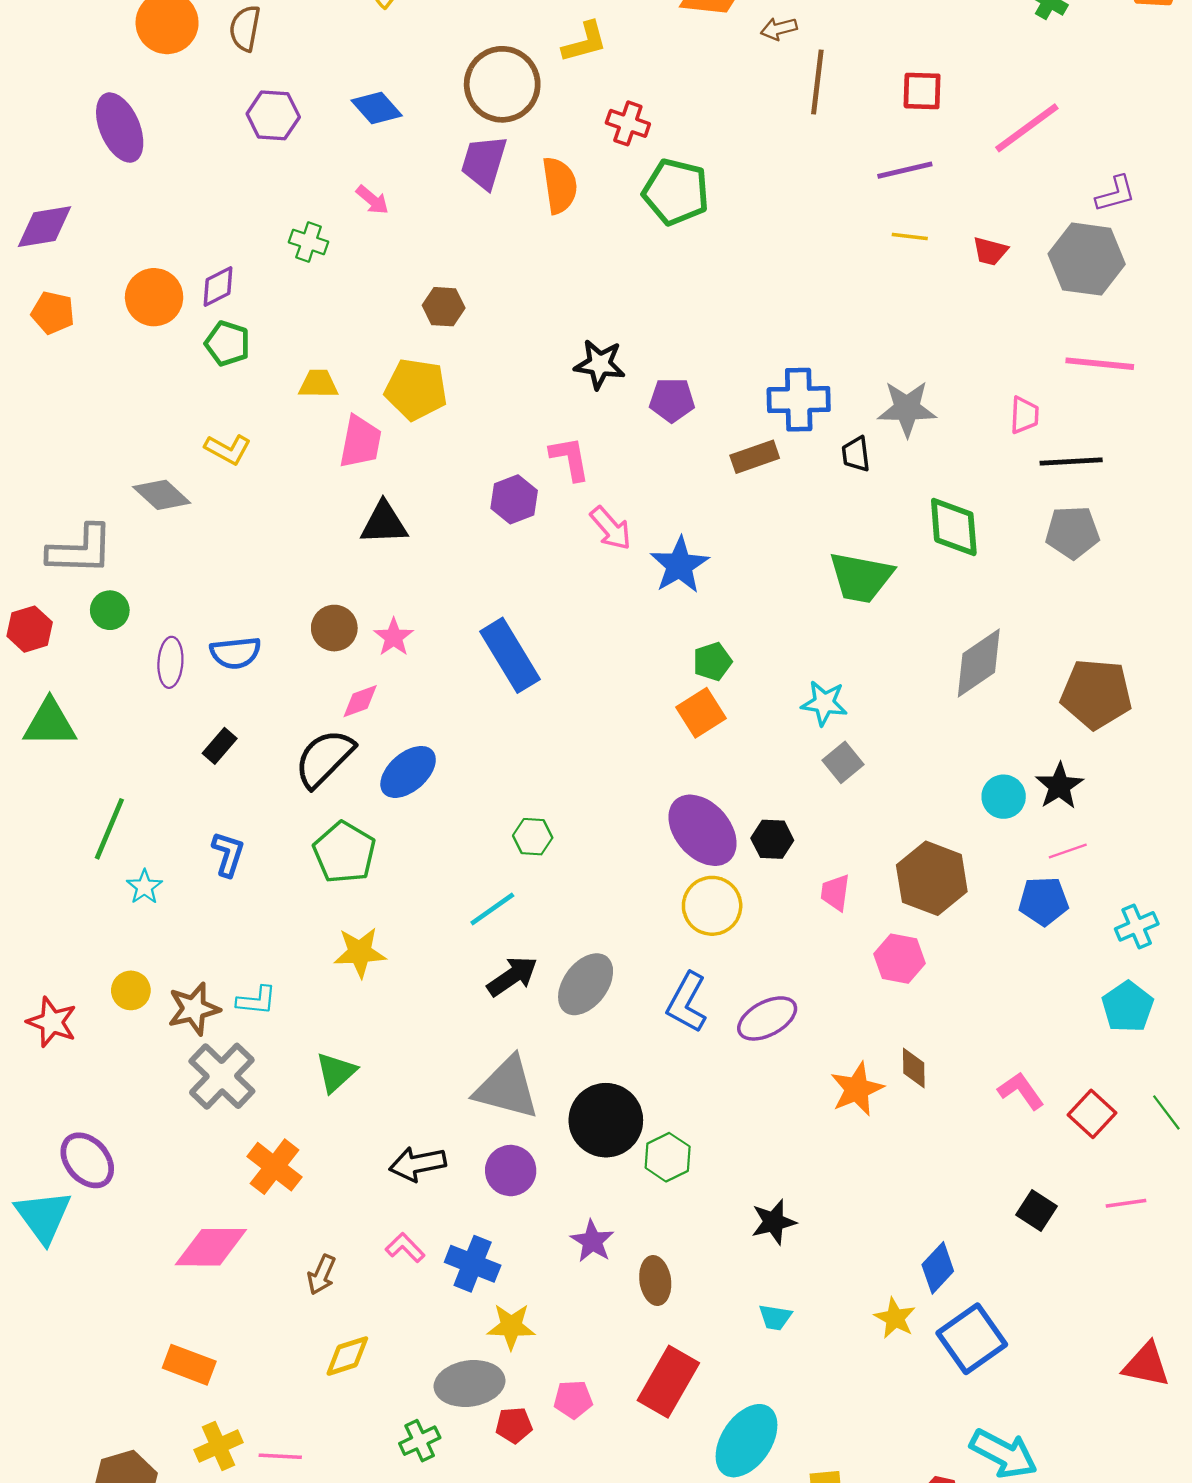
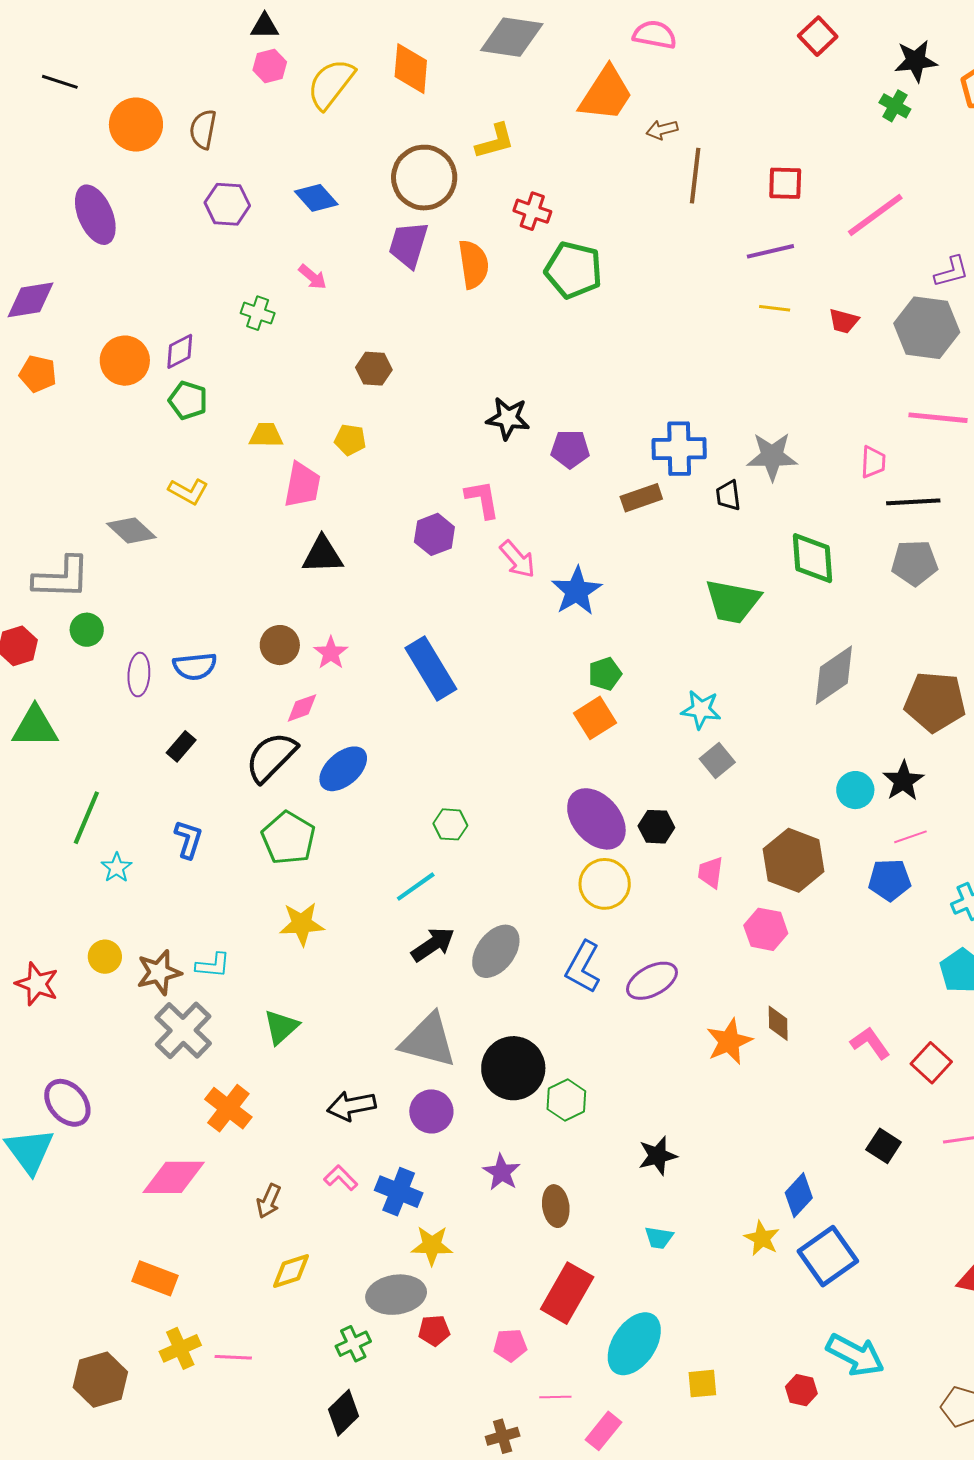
yellow pentagon: (416, 389) -> (350, 440), size x0.6
pink pentagon: (573, 1399) -> (510, 1345), moved

